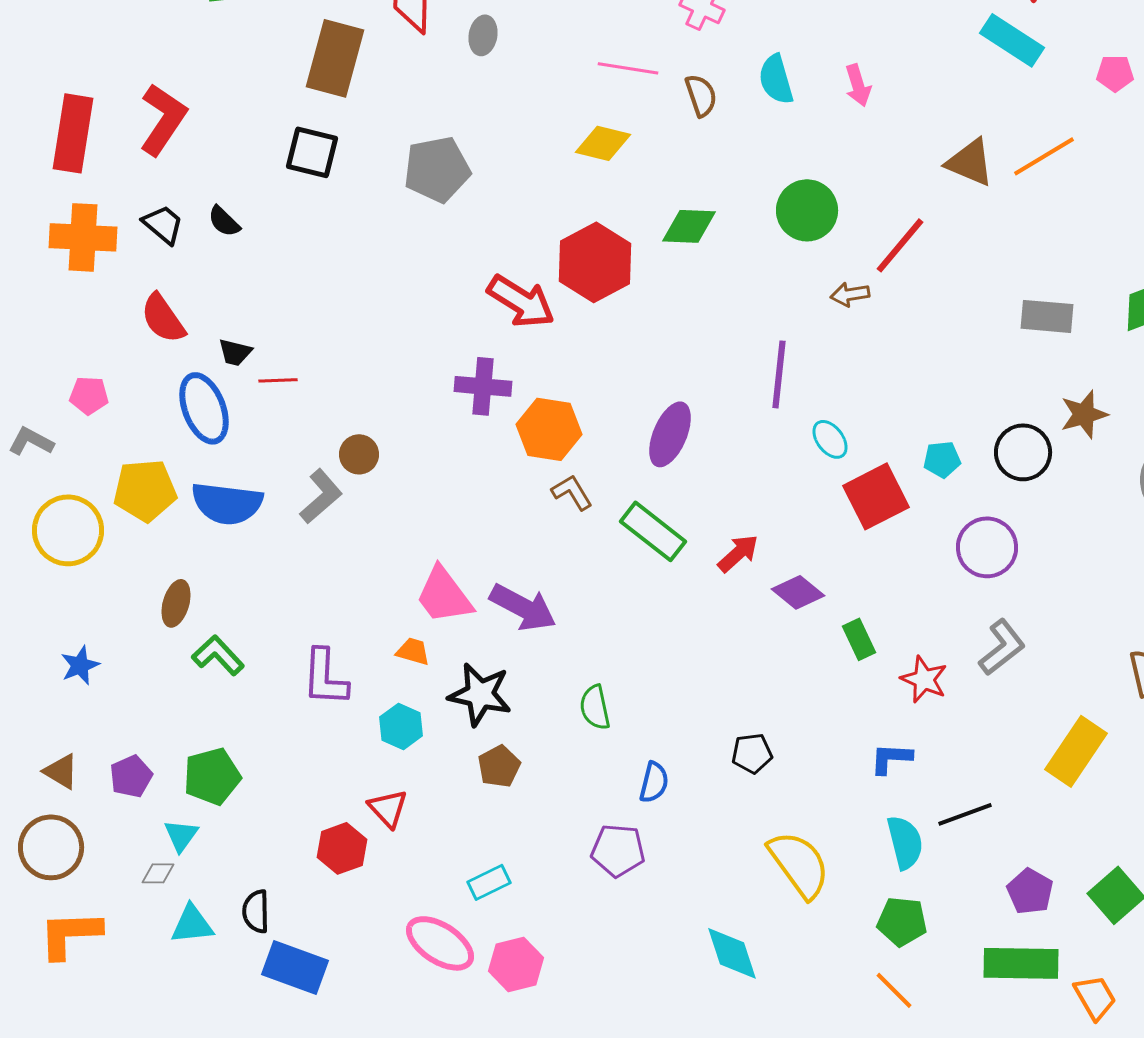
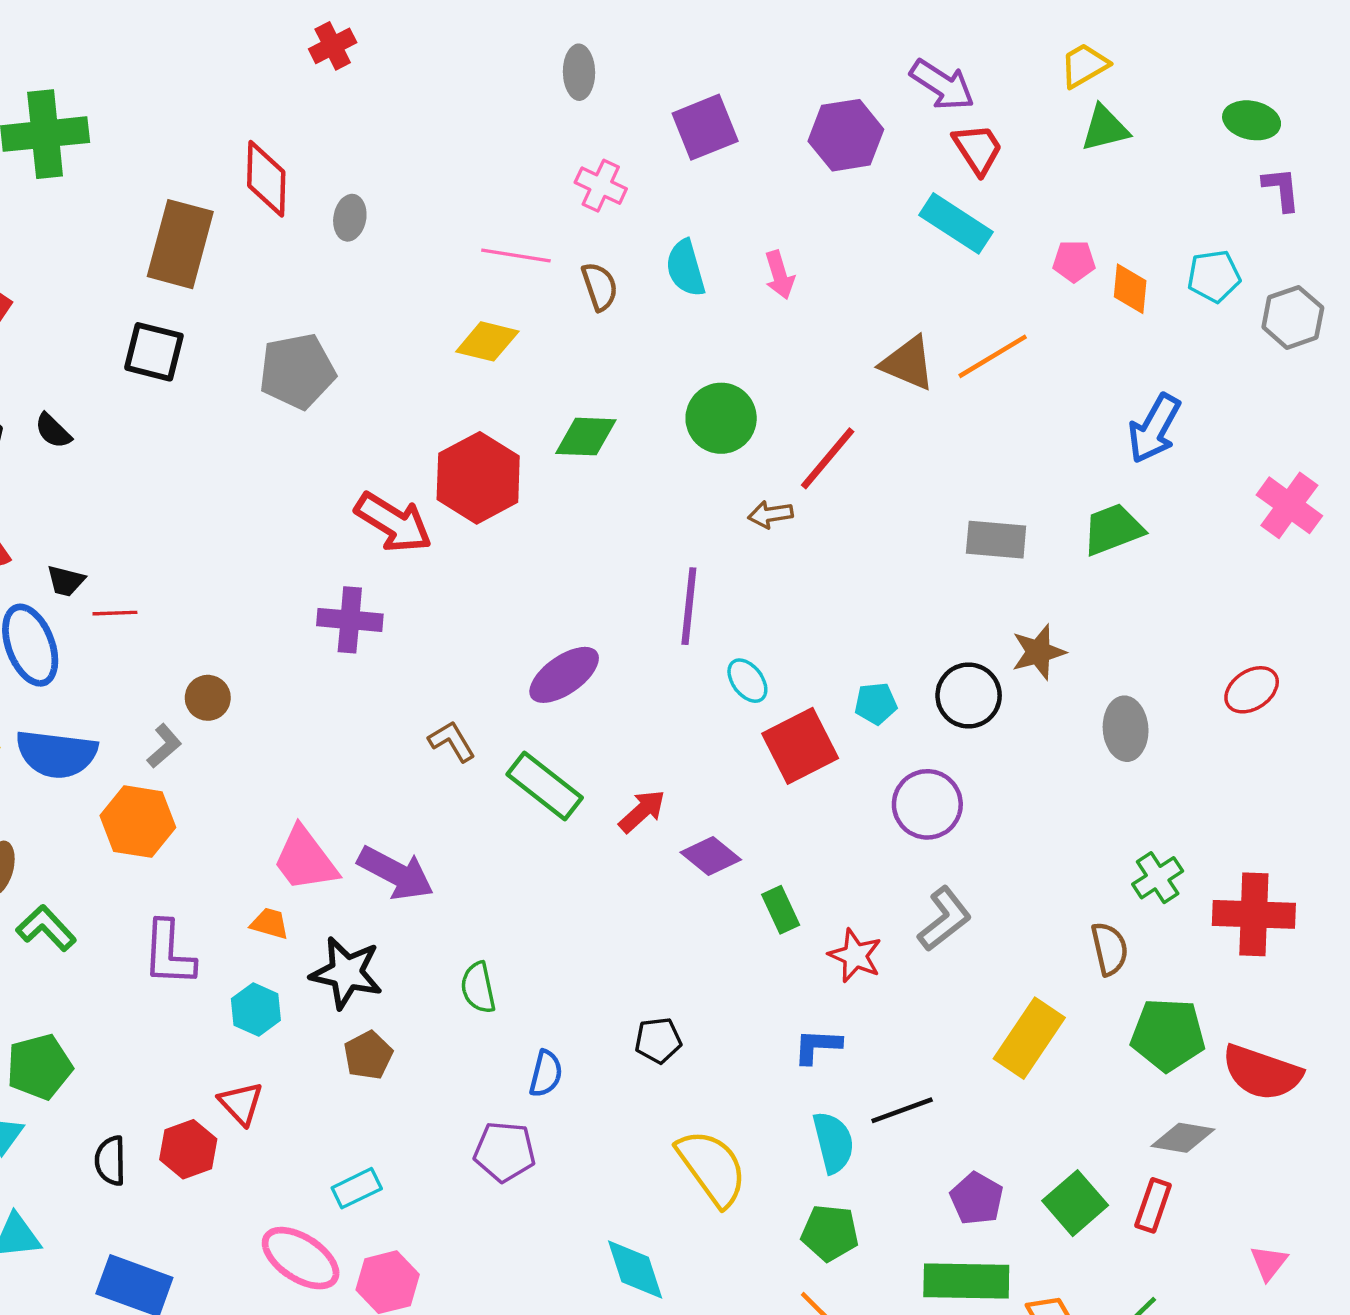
orange hexagon: (549, 429) -> (138, 822), moved
purple ellipse: (670, 434) -> (564, 675), turned 32
gray L-shape: (321, 496) -> (164, 746), size x0.7
black semicircle: (256, 911) -> (110, 1161), moved

